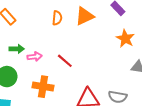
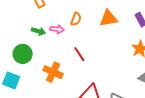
orange semicircle: (57, 18) -> (76, 19), moved
pink arrow: (35, 57) -> (57, 29), moved

